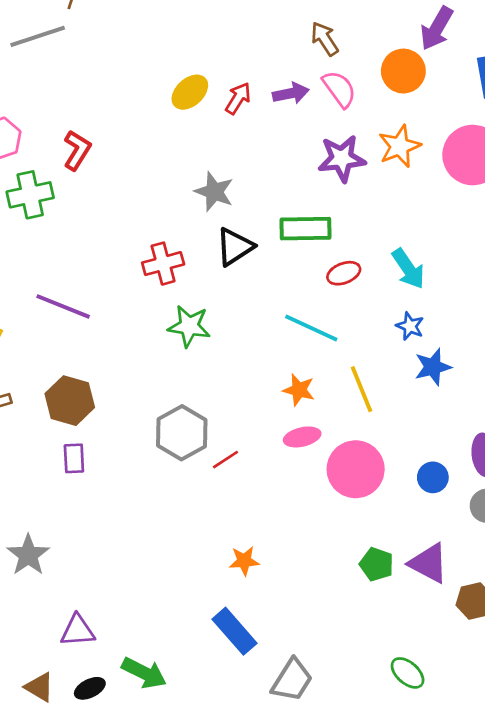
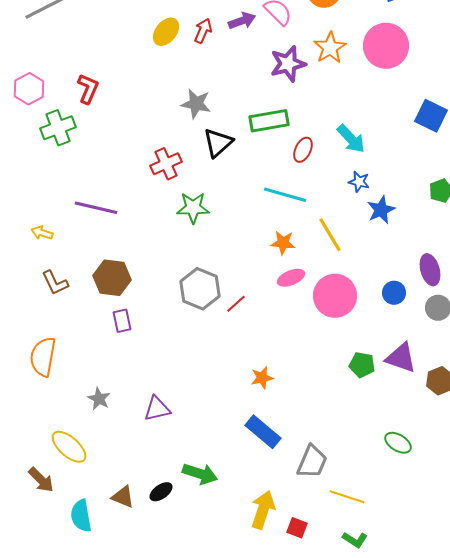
red ellipse: (344, 273) -> (303, 150), turned -35
gray star: (28, 555) -> (99, 399), size x0.7
purple triangle: (78, 631) -> (157, 409), moved

